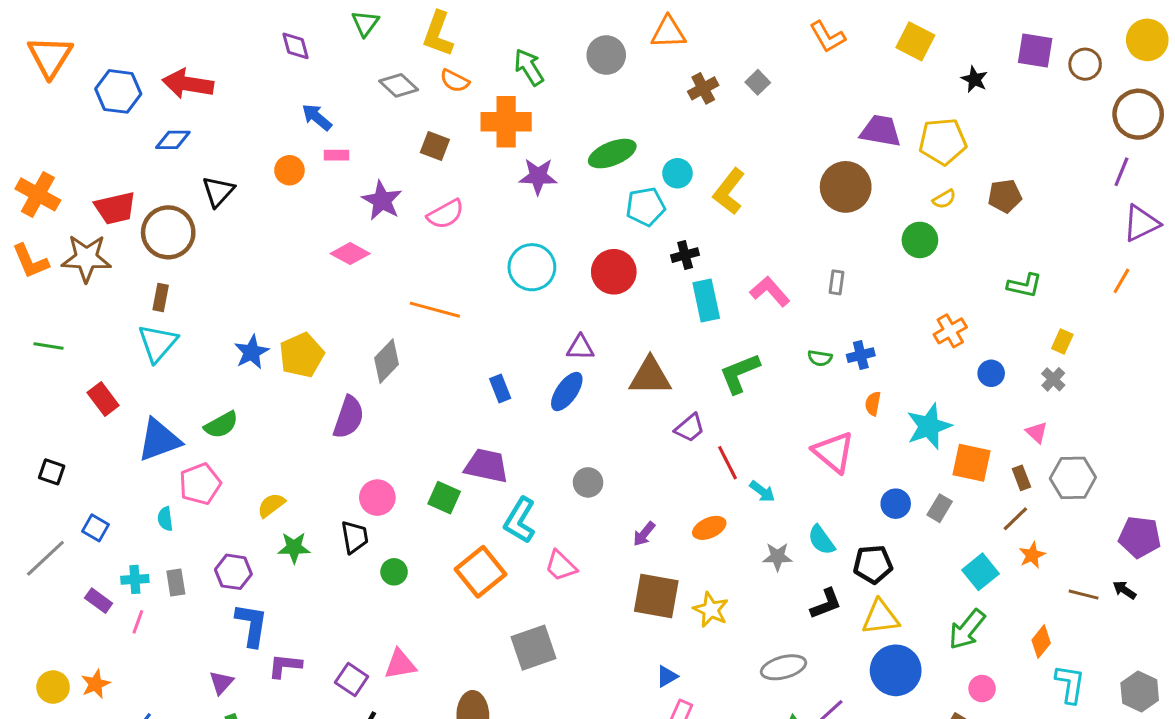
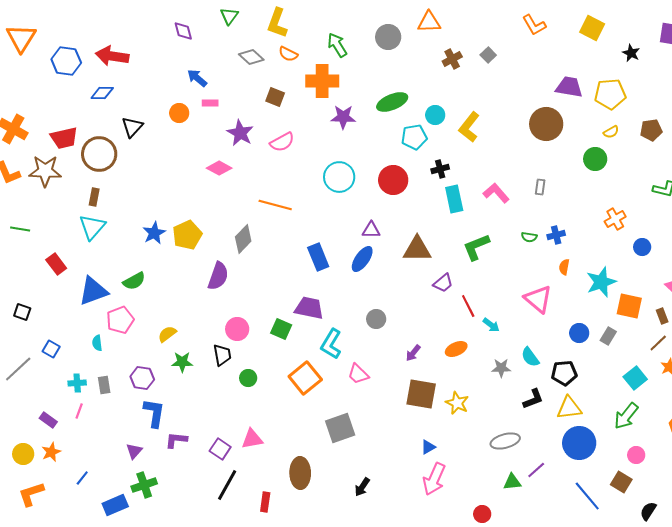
blue rectangle: (500, 388) -> (318, 257), size x1.5
purple rectangle: (99, 601) -> (48, 420), moved

